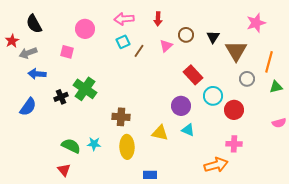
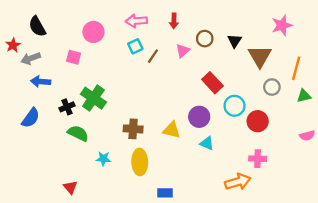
yellow triangle: (160, 133) -> (172, 130), moved
green semicircle: (71, 146) -> (78, 133), moved

